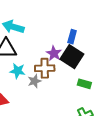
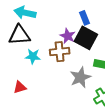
blue rectangle: (72, 37) -> (85, 18), turned -32
gray star: (34, 81) -> (80, 77), moved, size x1.5

